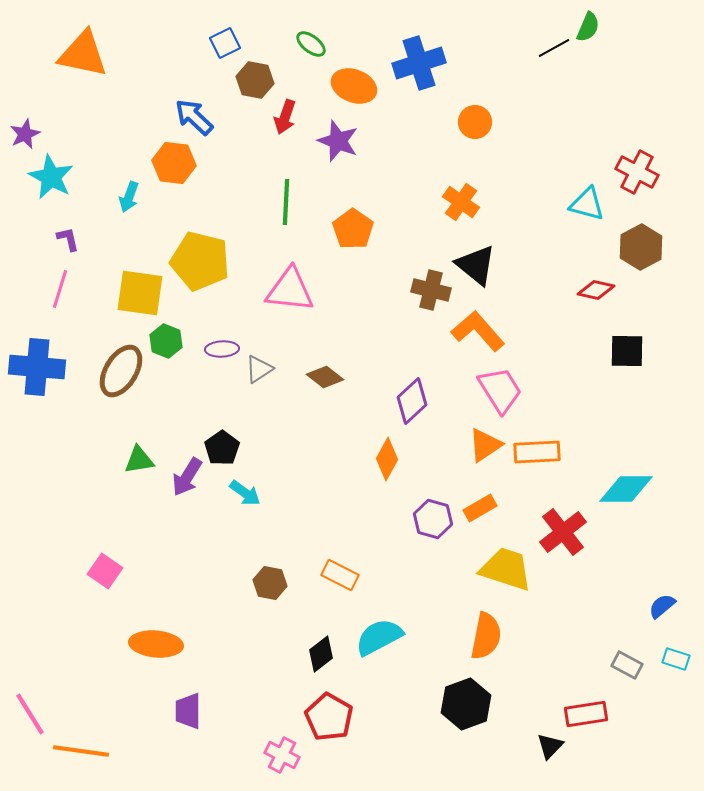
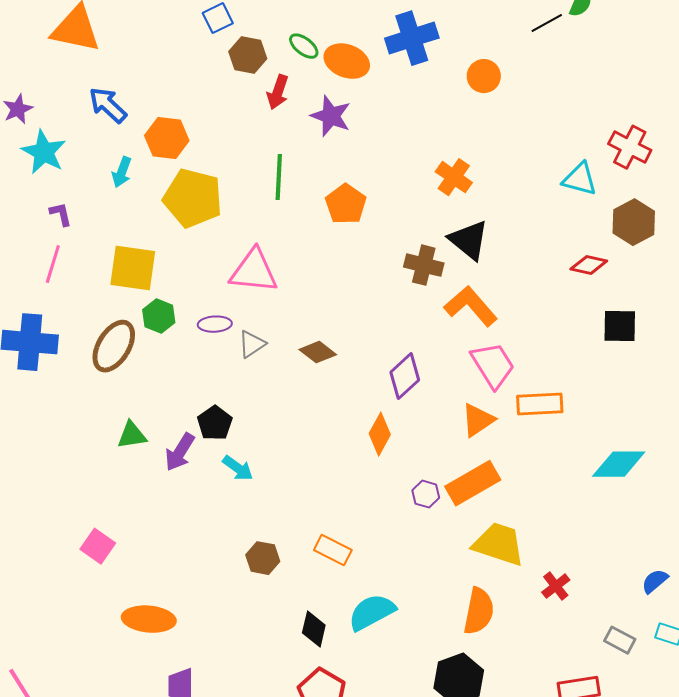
green ellipse: (311, 44) -> (304, 46), moved
blue arrow: (194, 117) -> (108, 105), moved
orange circle: (475, 122) -> (484, 76), moved
yellow pentagon: (200, 261) -> (193, 198), moved
pink triangle: (290, 290) -> (254, 271), moved
orange rectangle: (537, 452) -> (540, 404), moved
orange rectangle: (480, 508) -> (473, 483), size x1.6
purple hexagon: (433, 519) -> (426, 494), size x0.7
red cross: (563, 532) -> (556, 586), moved, size x0.6
black diamond: (321, 654) -> (314, 629), turned -39

